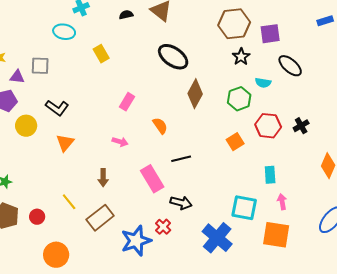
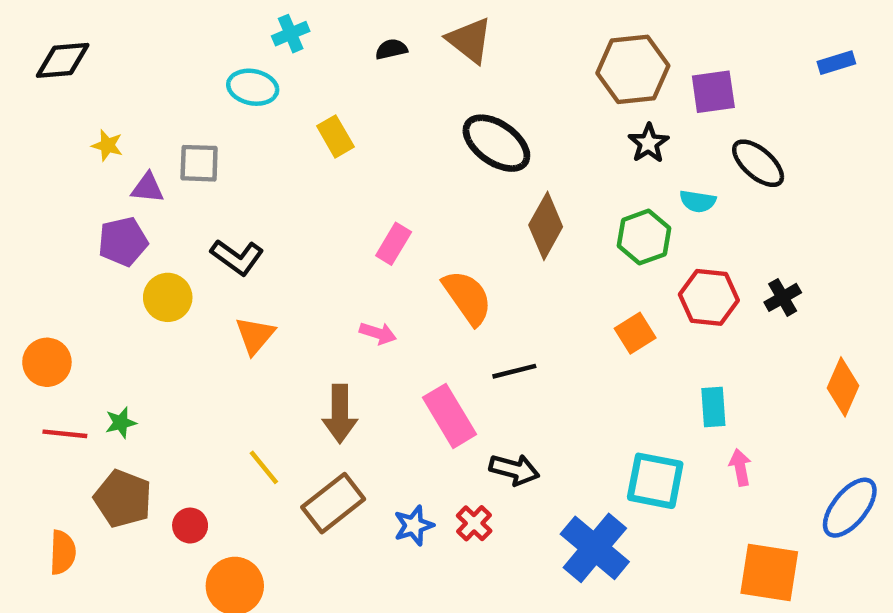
orange semicircle: (160, 126) -> (467, 297), size x1.5
brown arrow: (103, 178) -> (340, 414), size x1.4
red circle: (37, 217) -> (190, 526), moved
orange square: (276, 235) -> (769, 572), moved
blue star: (136, 241) -> (414, 526), moved, size x0.6

